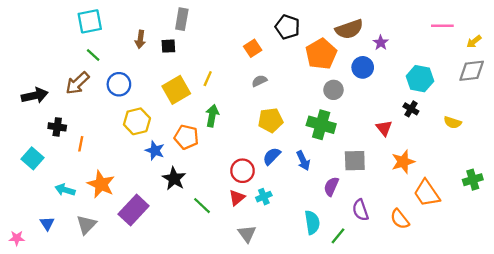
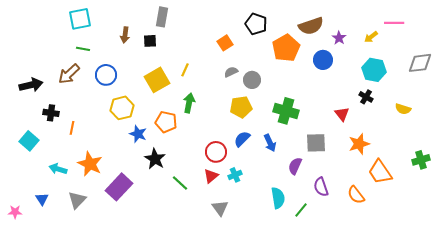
yellow arrow: (474, 42) -> (371, 37), moved
green line: (93, 55) -> (83, 49), turned -32
gray circle: (333, 90) -> (252, 80), moved

